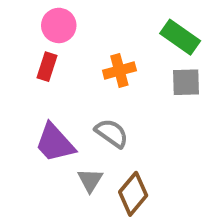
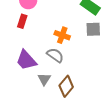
orange cross: (119, 70) -> (62, 35), moved, turned 35

